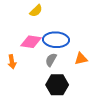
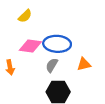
yellow semicircle: (36, 11) -> (25, 16), moved

